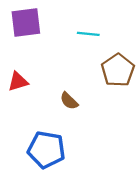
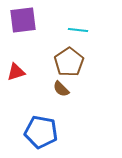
brown pentagon: (118, 70) -> (69, 62), moved

